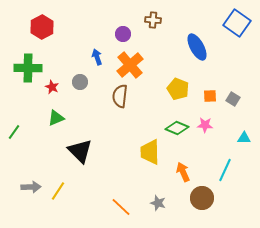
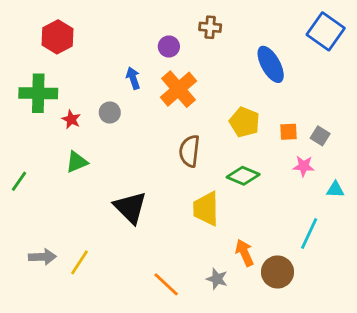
brown semicircle: (120, 96) -> (190, 151), moved
pink star: (205, 125) -> (304, 166), moved
black triangle: (80, 151) -> (130, 207), moved
orange arrow: (183, 172) -> (244, 253), moved

